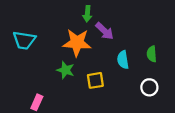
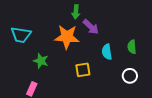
green star: (65, 70) -> (41, 61), moved

